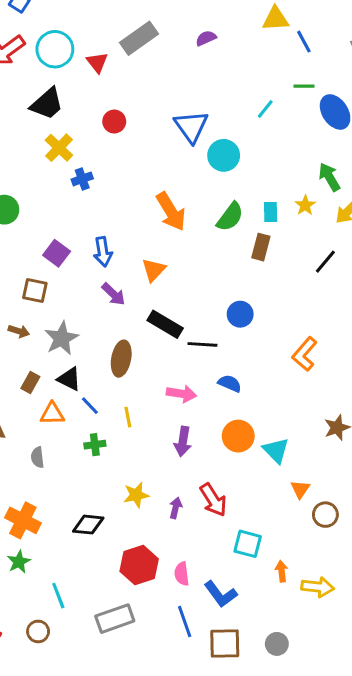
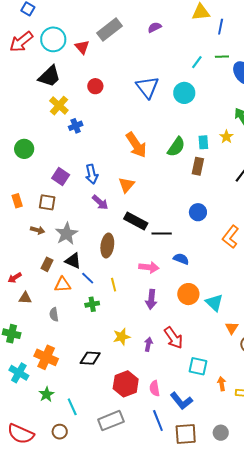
blue line: (304, 42) -> (221, 27), turned 42
cyan line: (265, 109) -> (197, 62), moved
cyan circle: (224, 155) -> (184, 93), moved
blue circle: (240, 314) -> (198, 212), moved
green star: (19, 562) -> (46, 394), moved

